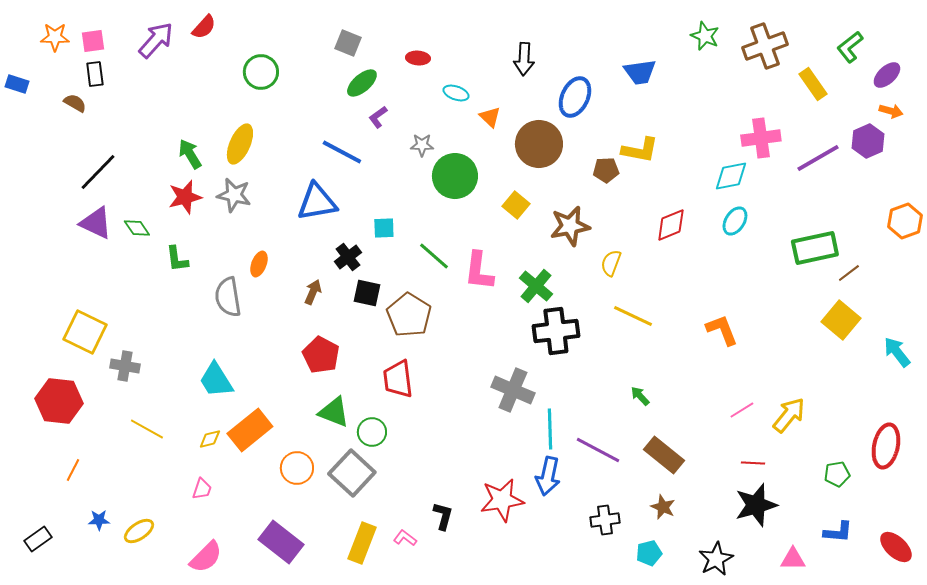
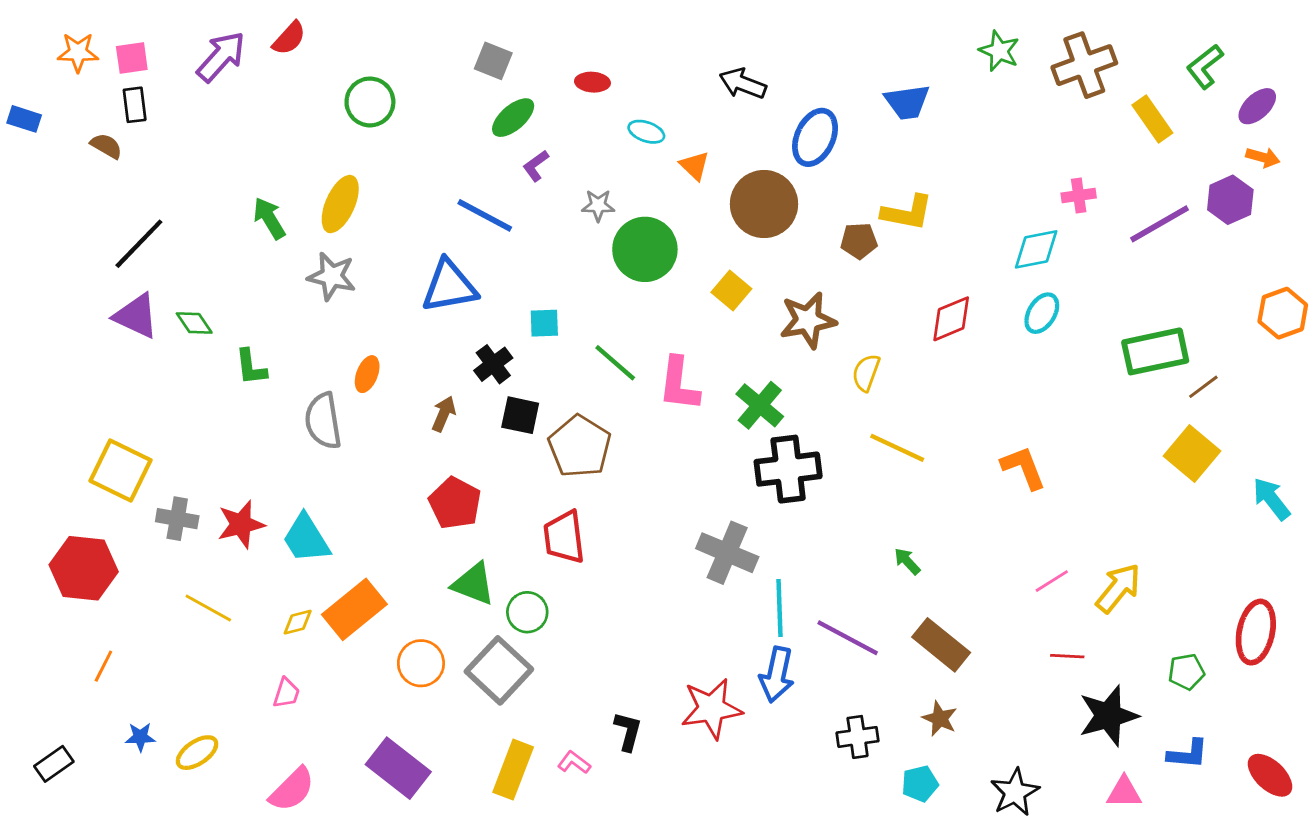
black arrow: (524, 59) -> (743, 84), turned 108
pink cross: (761, 138) -> (1079, 196), size x0.6
red star: (185, 197) -> (241, 524), moved
black star: (756, 505) -> (1108, 716), moved

